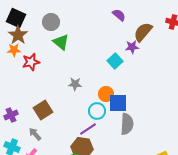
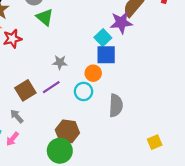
purple star: (132, 47) -> (121, 23), size x1.5
blue square: (118, 103) -> (106, 55), moved
purple line: (88, 129) -> (51, 87), moved

